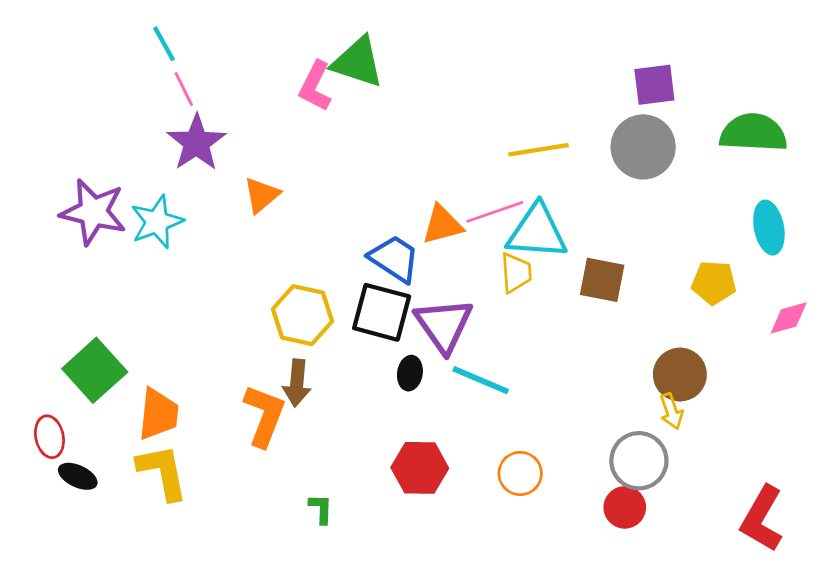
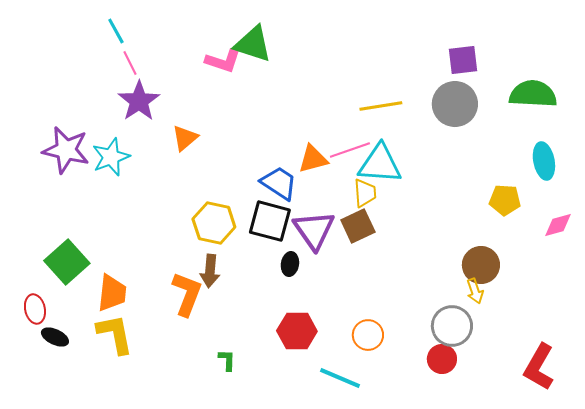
pink L-shape: (315, 86) -> (223, 61), turned -99
brown square: (602, 280) -> (358, 226), moved, turned -36
cyan line: (481, 380) -> (340, 378), moved

